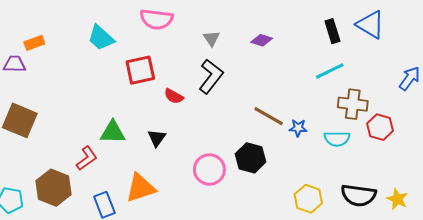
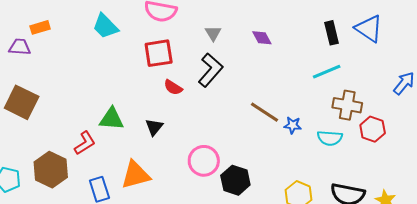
purple diamond: (262, 40) -> (262, 38), turned 40
red square: (140, 70) -> (159, 53), moved
black hexagon: (251, 158) -> (235, 180), moved

